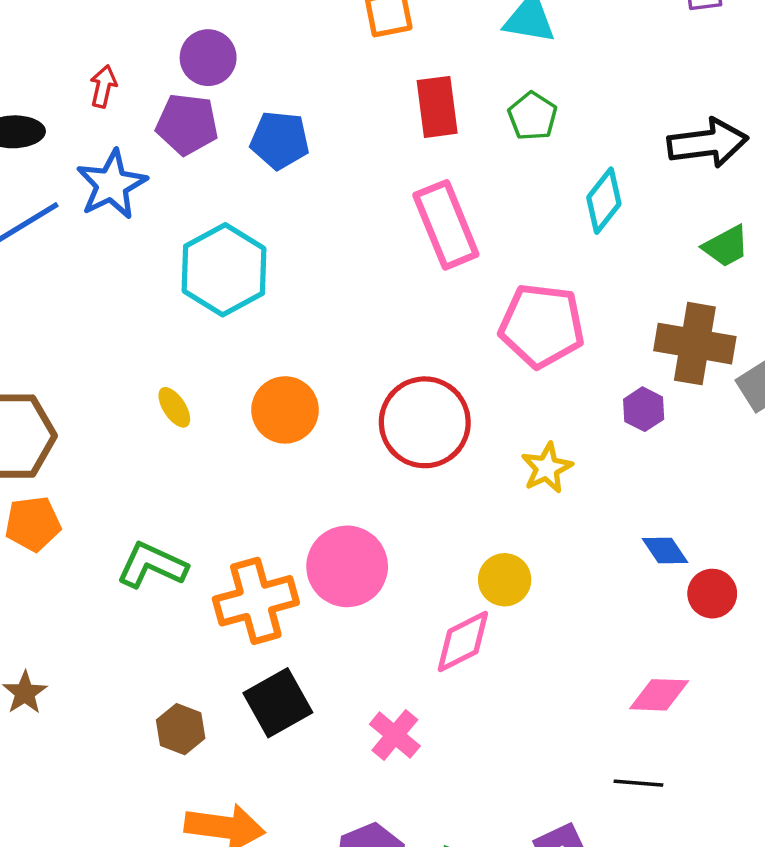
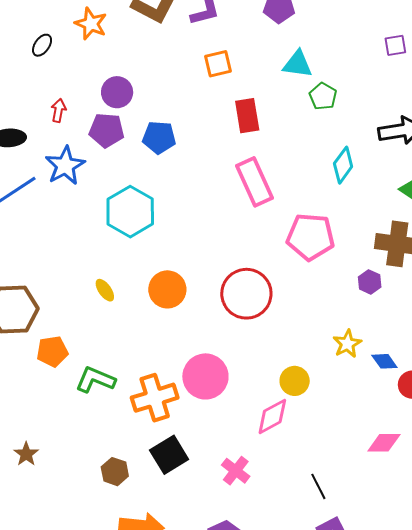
green pentagon: (533, 116) -> (323, 96), moved
yellow star: (547, 468) -> (347, 344), moved
orange pentagon: (33, 524) -> (52, 351), moved
black line: (638, 783) -> (318, 486), moved, turned 60

